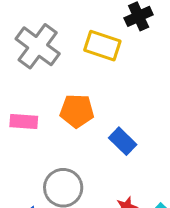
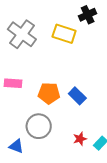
orange pentagon: (77, 111) -> (49, 93), moved

